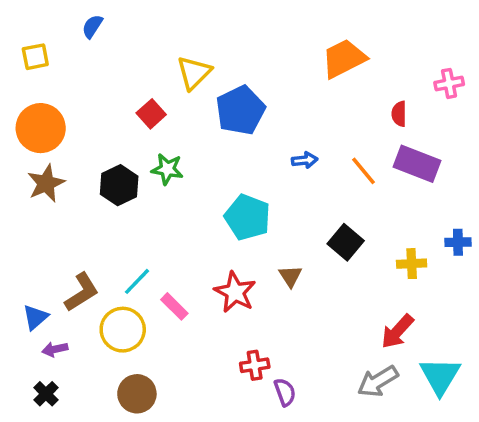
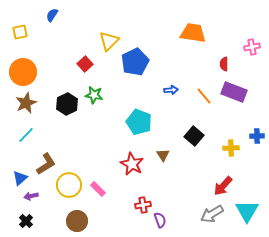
orange trapezoid: (344, 59) -> (193, 33), turned 36
cyan line: (137, 281) -> (26, 135), moved
pink rectangle: (174, 306) -> (98, 189), moved

